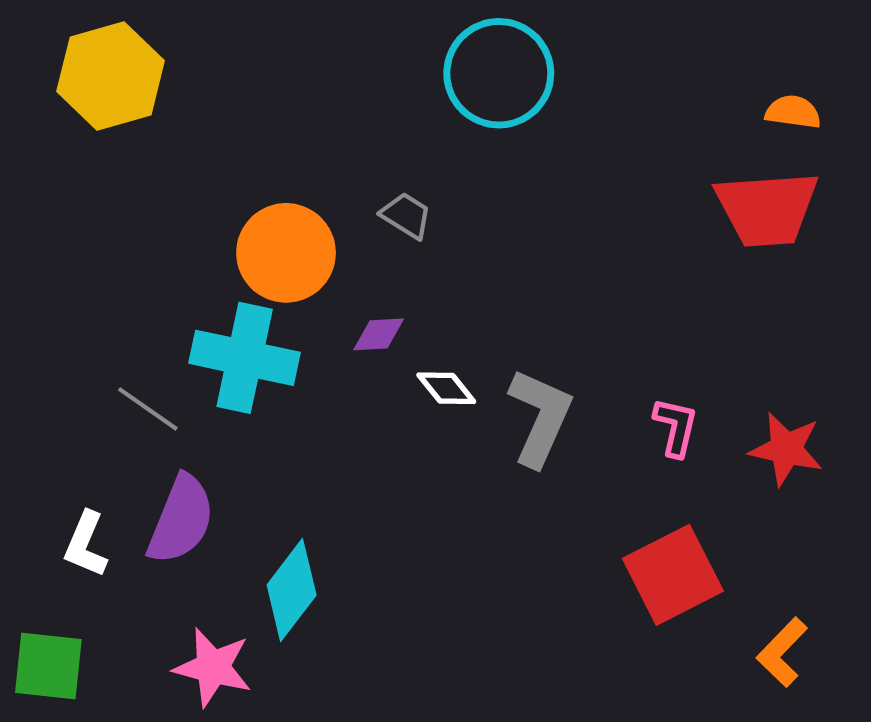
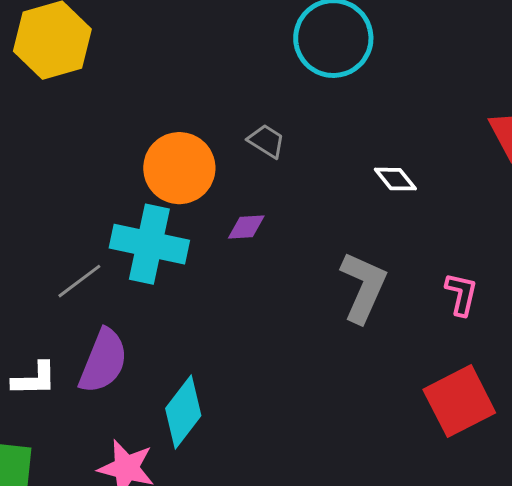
white diamond: (446, 388) -> (395, 179), moved
gray line: (148, 409) -> (79, 281), turned -72
white L-shape: (86, 544) -> (34, 379), turned -114

